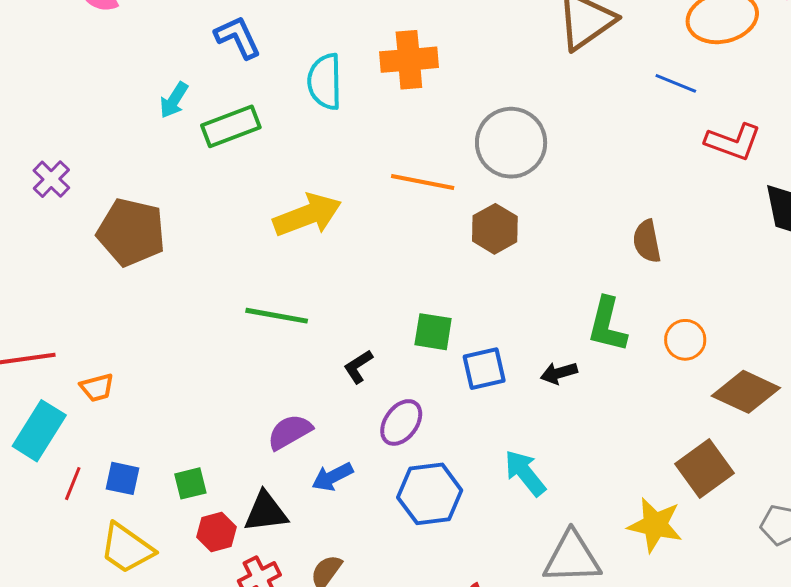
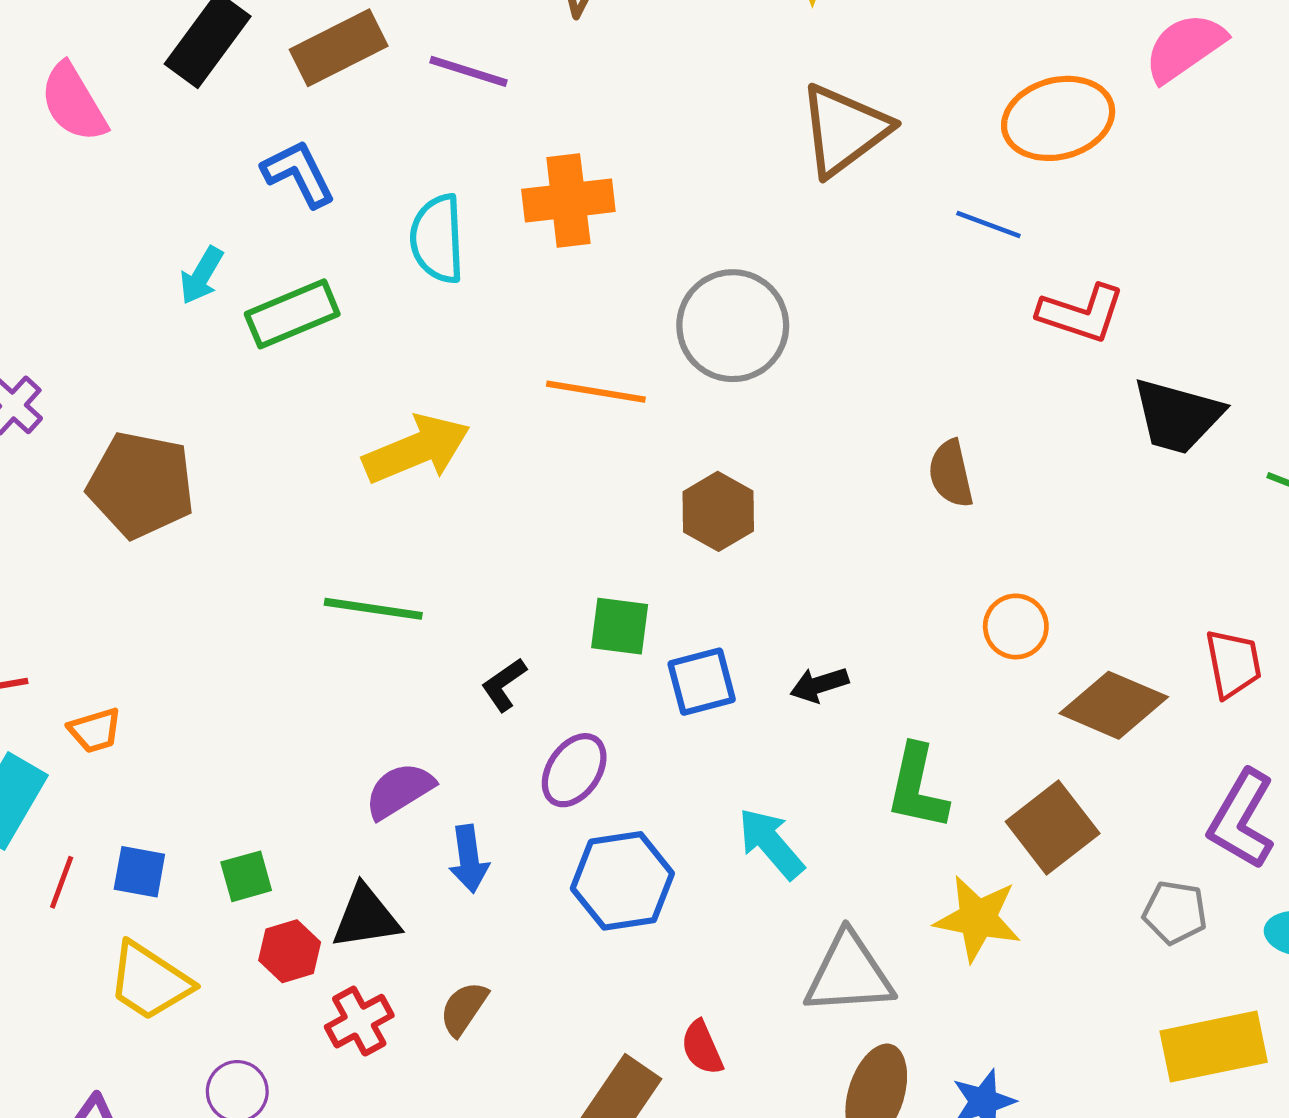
brown hexagon: (495, 229) -> (718, 511), moved
green L-shape: (607, 325) -> (917, 787), moved
blue arrow: (332, 477) -> (469, 859), turned -69

